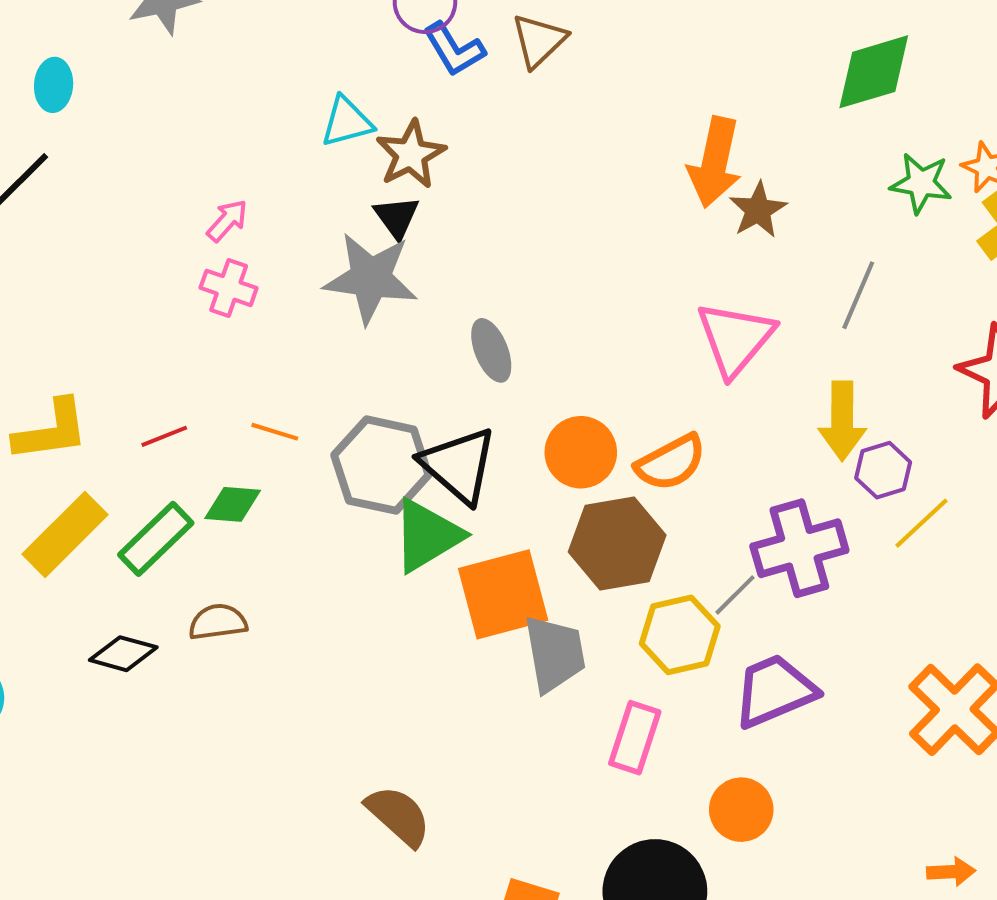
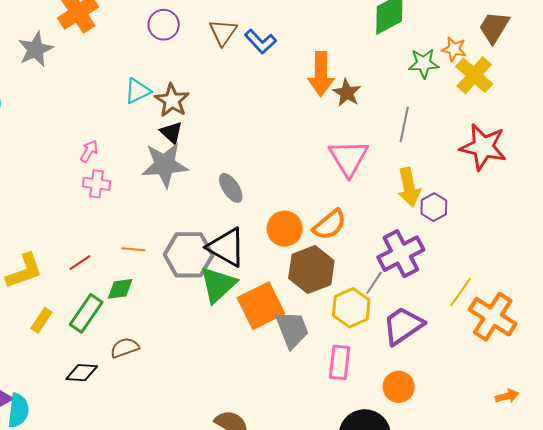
blue L-shape: (454, 49) -> (260, 42), moved
yellow line: (921, 523) -> (461, 292), moved
yellow rectangle: (65, 534) -> (41, 320), size x0.6

